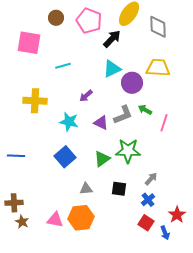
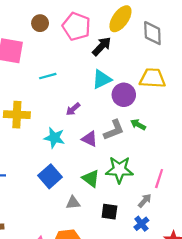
pink line: (164, 123) -> (159, 179), moved
green triangle: (102, 159) -> (91, 179), turned -48
gray triangle: (86, 189) -> (73, 203), moved

